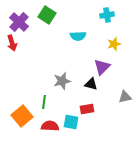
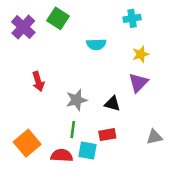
red arrow: (12, 43) -> (38, 81), moved
purple triangle: (102, 67) -> (138, 83), moved
gray triangle: (125, 97) -> (154, 137), moved
green line: (44, 102) -> (73, 130), moved

